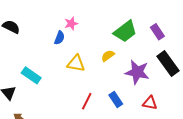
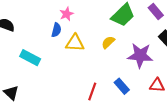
yellow triangle: (76, 63) -> (75, 43), moved
cyan rectangle: (31, 75) -> (30, 58), moved

